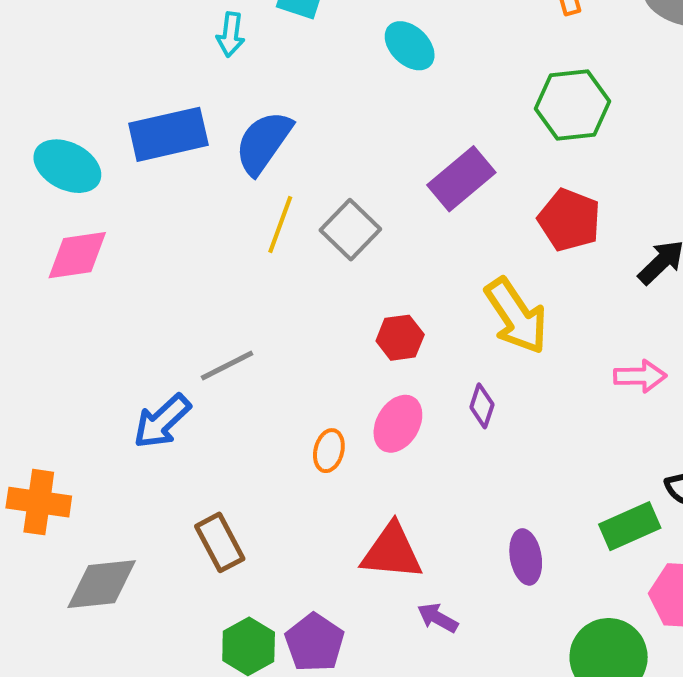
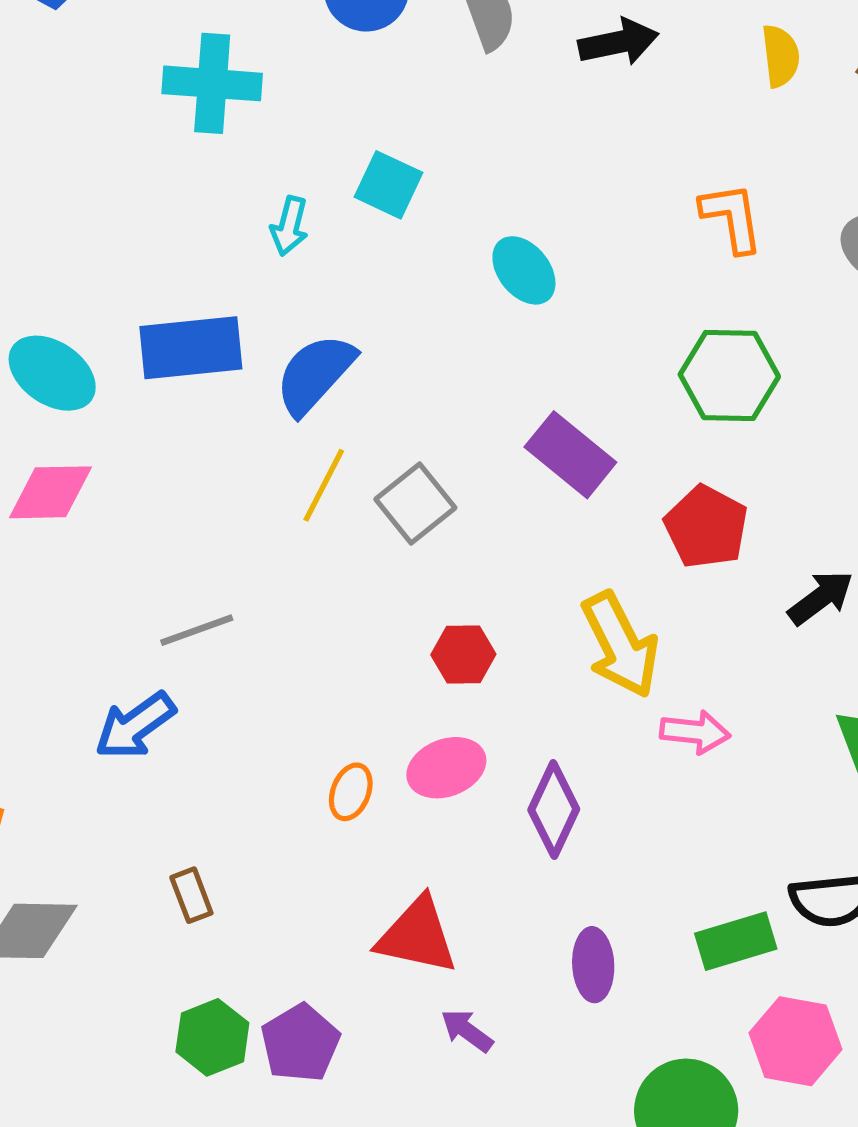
purple rectangle: (461, 179) -> (570, 455), turned 72
gray line: (227, 365) -> (197, 630), moved
pink arrow: (640, 376) -> (695, 732), moved
purple diamond: (482, 406) -> (554, 809), moved, size x1.6
pink ellipse: (398, 424) -> (446, 768), turned 32
brown rectangle: (220, 542) -> (191, 895), size x0.7

